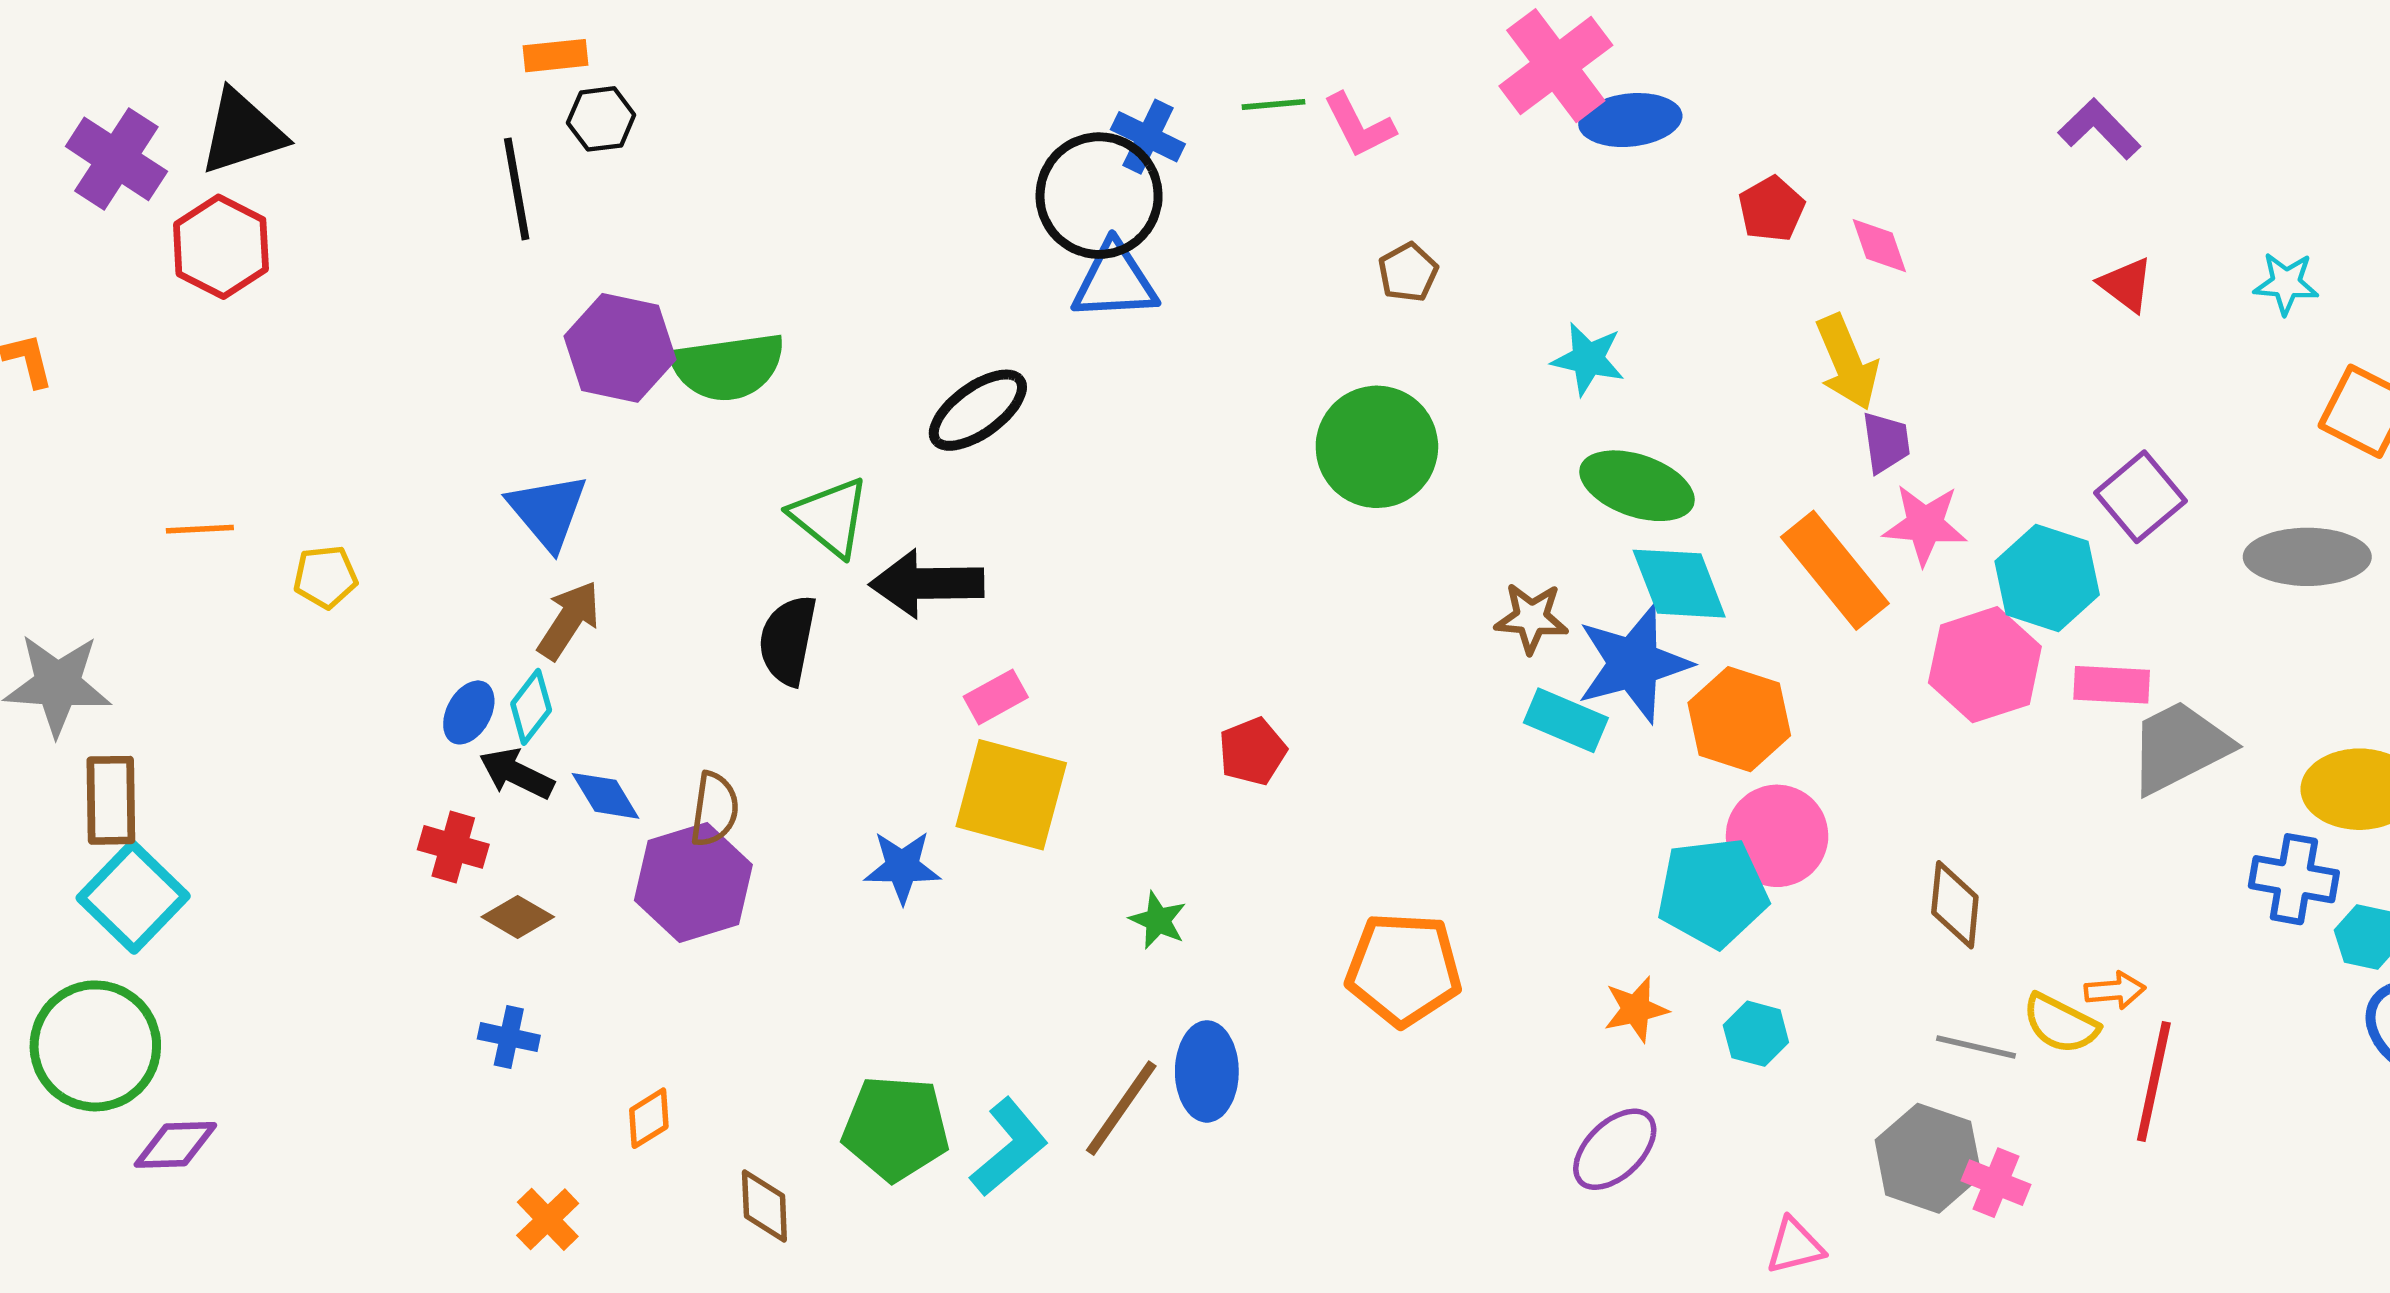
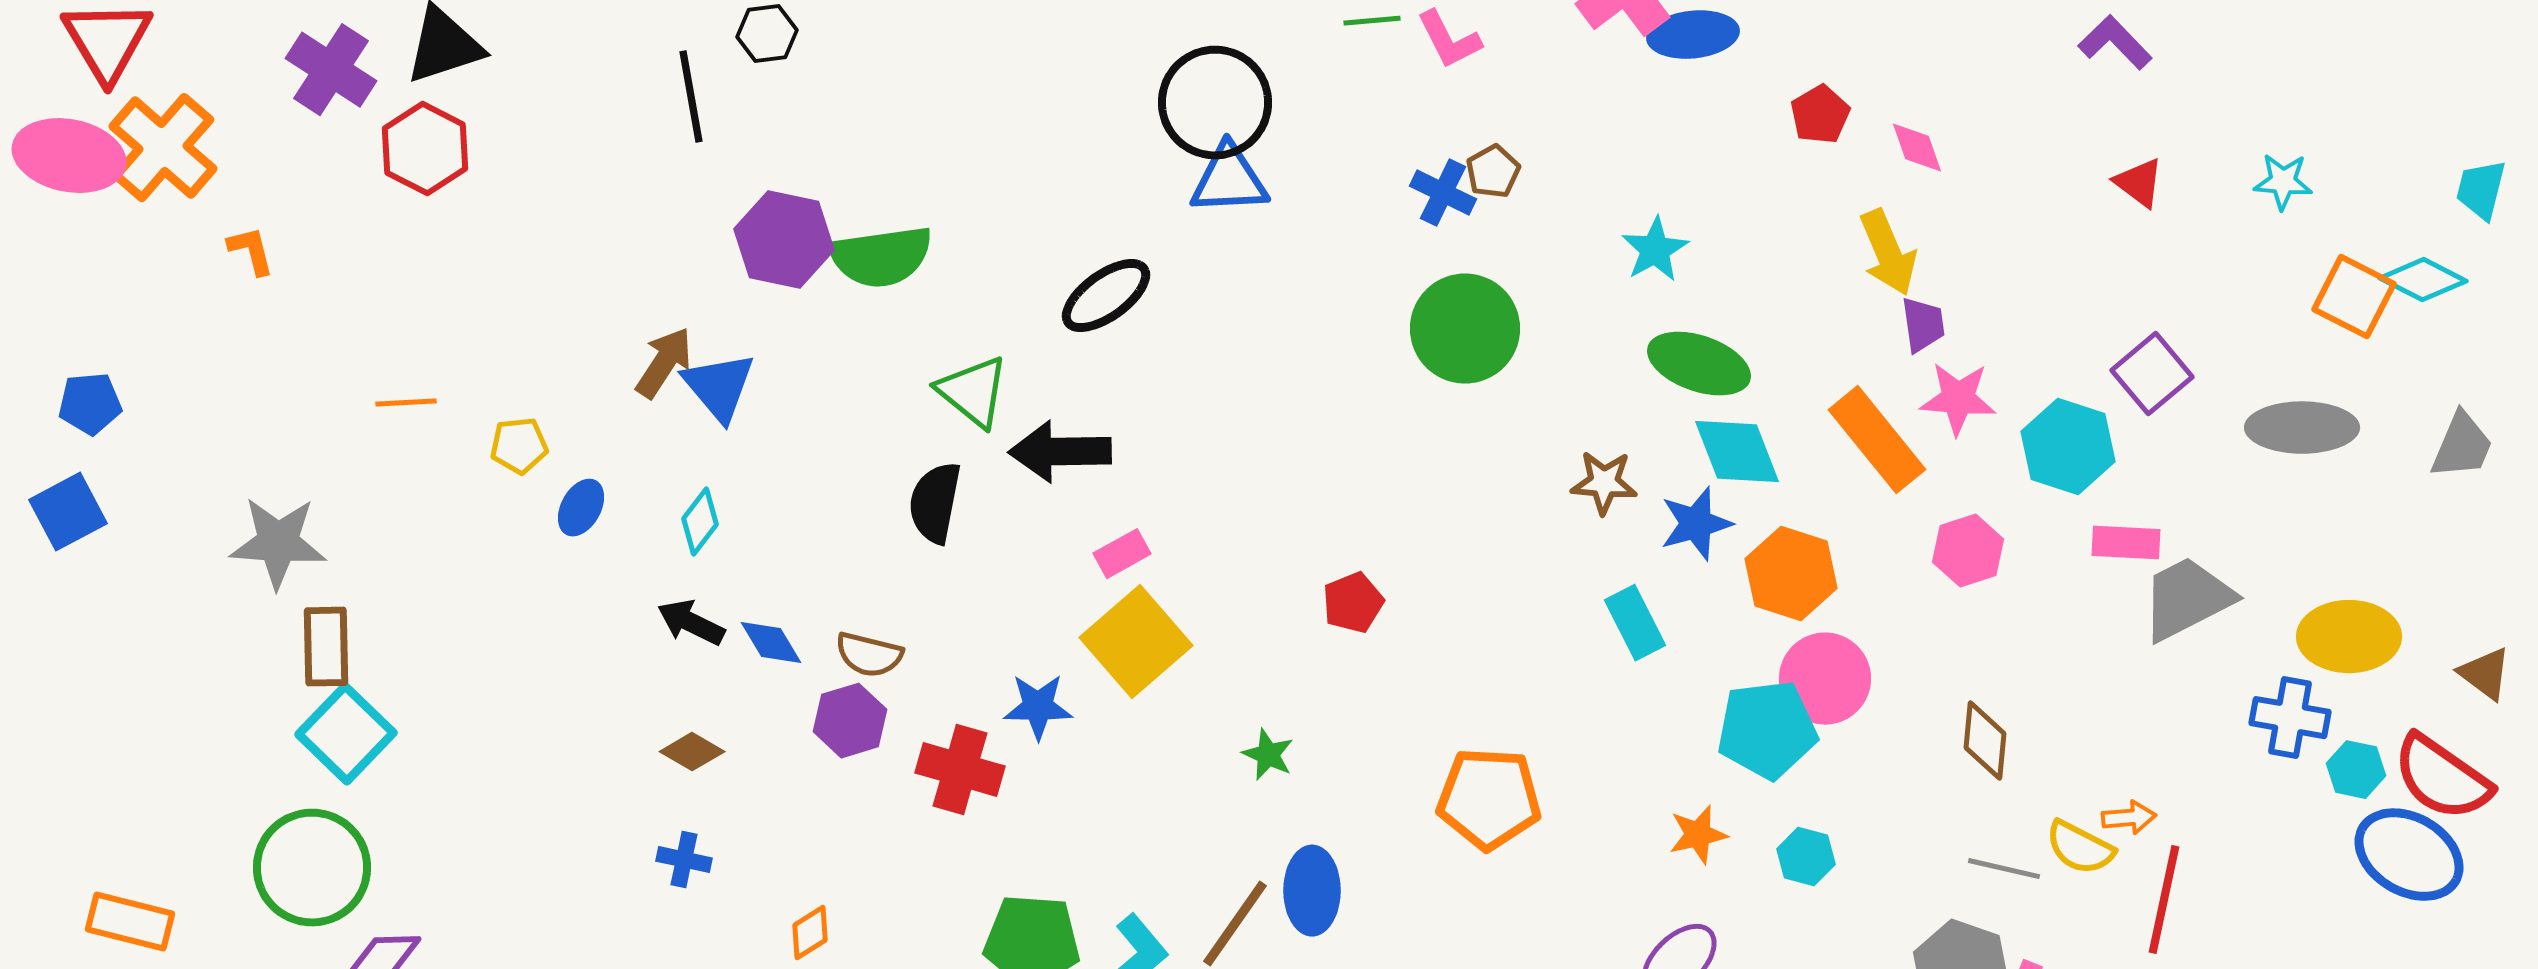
blue cross: (1148, 137) -> (1443, 193), moved
cyan star: (1588, 359) -> (1655, 250), turned 30
brown arrow: (569, 620) -> (664, 363), moved
blue star: (1634, 664) -> (1696, 524), size x0.7
pink hexagon: (1985, 665) -> (1968, 551), moved, size x0.7
cyan diamond: (531, 707) -> (700, 522), moved
blue ellipse: (469, 712) -> (581, 508), moved
cyan rectangle: (1566, 720) -> (1635, 623), moved, turned 40
yellow square: (1011, 795) -> (1136, 642), turned 34
brown semicircle: (714, 809) -> (869, 655), turned 96
red cross: (453, 847) -> (960, 770), moved, size x1.4
purple hexagon: (693, 883) -> (850, 721), size x0.7

